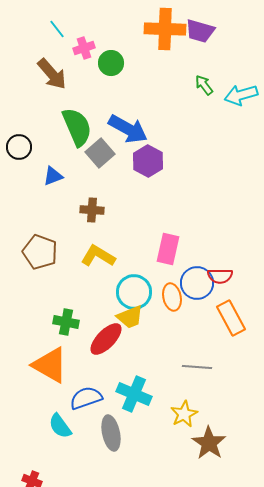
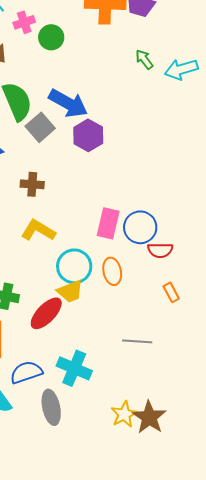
blue circle: (197, 283) -> (140, 227), moved
orange rectangle: (231, 318) -> (171, 292), size x0.6
yellow star: (184, 414) -> (124, 414), moved

